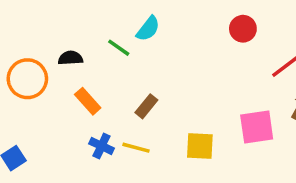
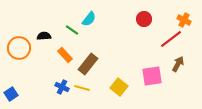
orange rectangle: (88, 101) -> (65, 55), moved
brown rectangle: (146, 106) -> (88, 64), size x1.5
yellow square: (200, 146) -> (119, 87), turned 36

